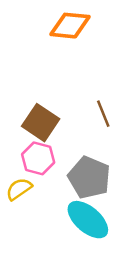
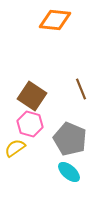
cyan ellipse: (88, 220) -> (69, 172), size x0.7

